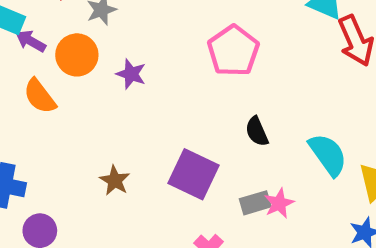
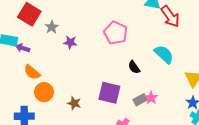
orange circle: (77, 55) -> (44, 92), moved
purple star: (131, 74) -> (70, 42), moved
cyan semicircle: (328, 155) -> (164, 54), moved

